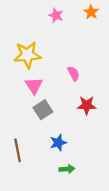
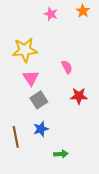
blue star: (58, 143) -> (41, 129), moved

